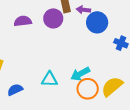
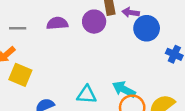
cyan arrow: (80, 74) -> (124, 89), turned 54

